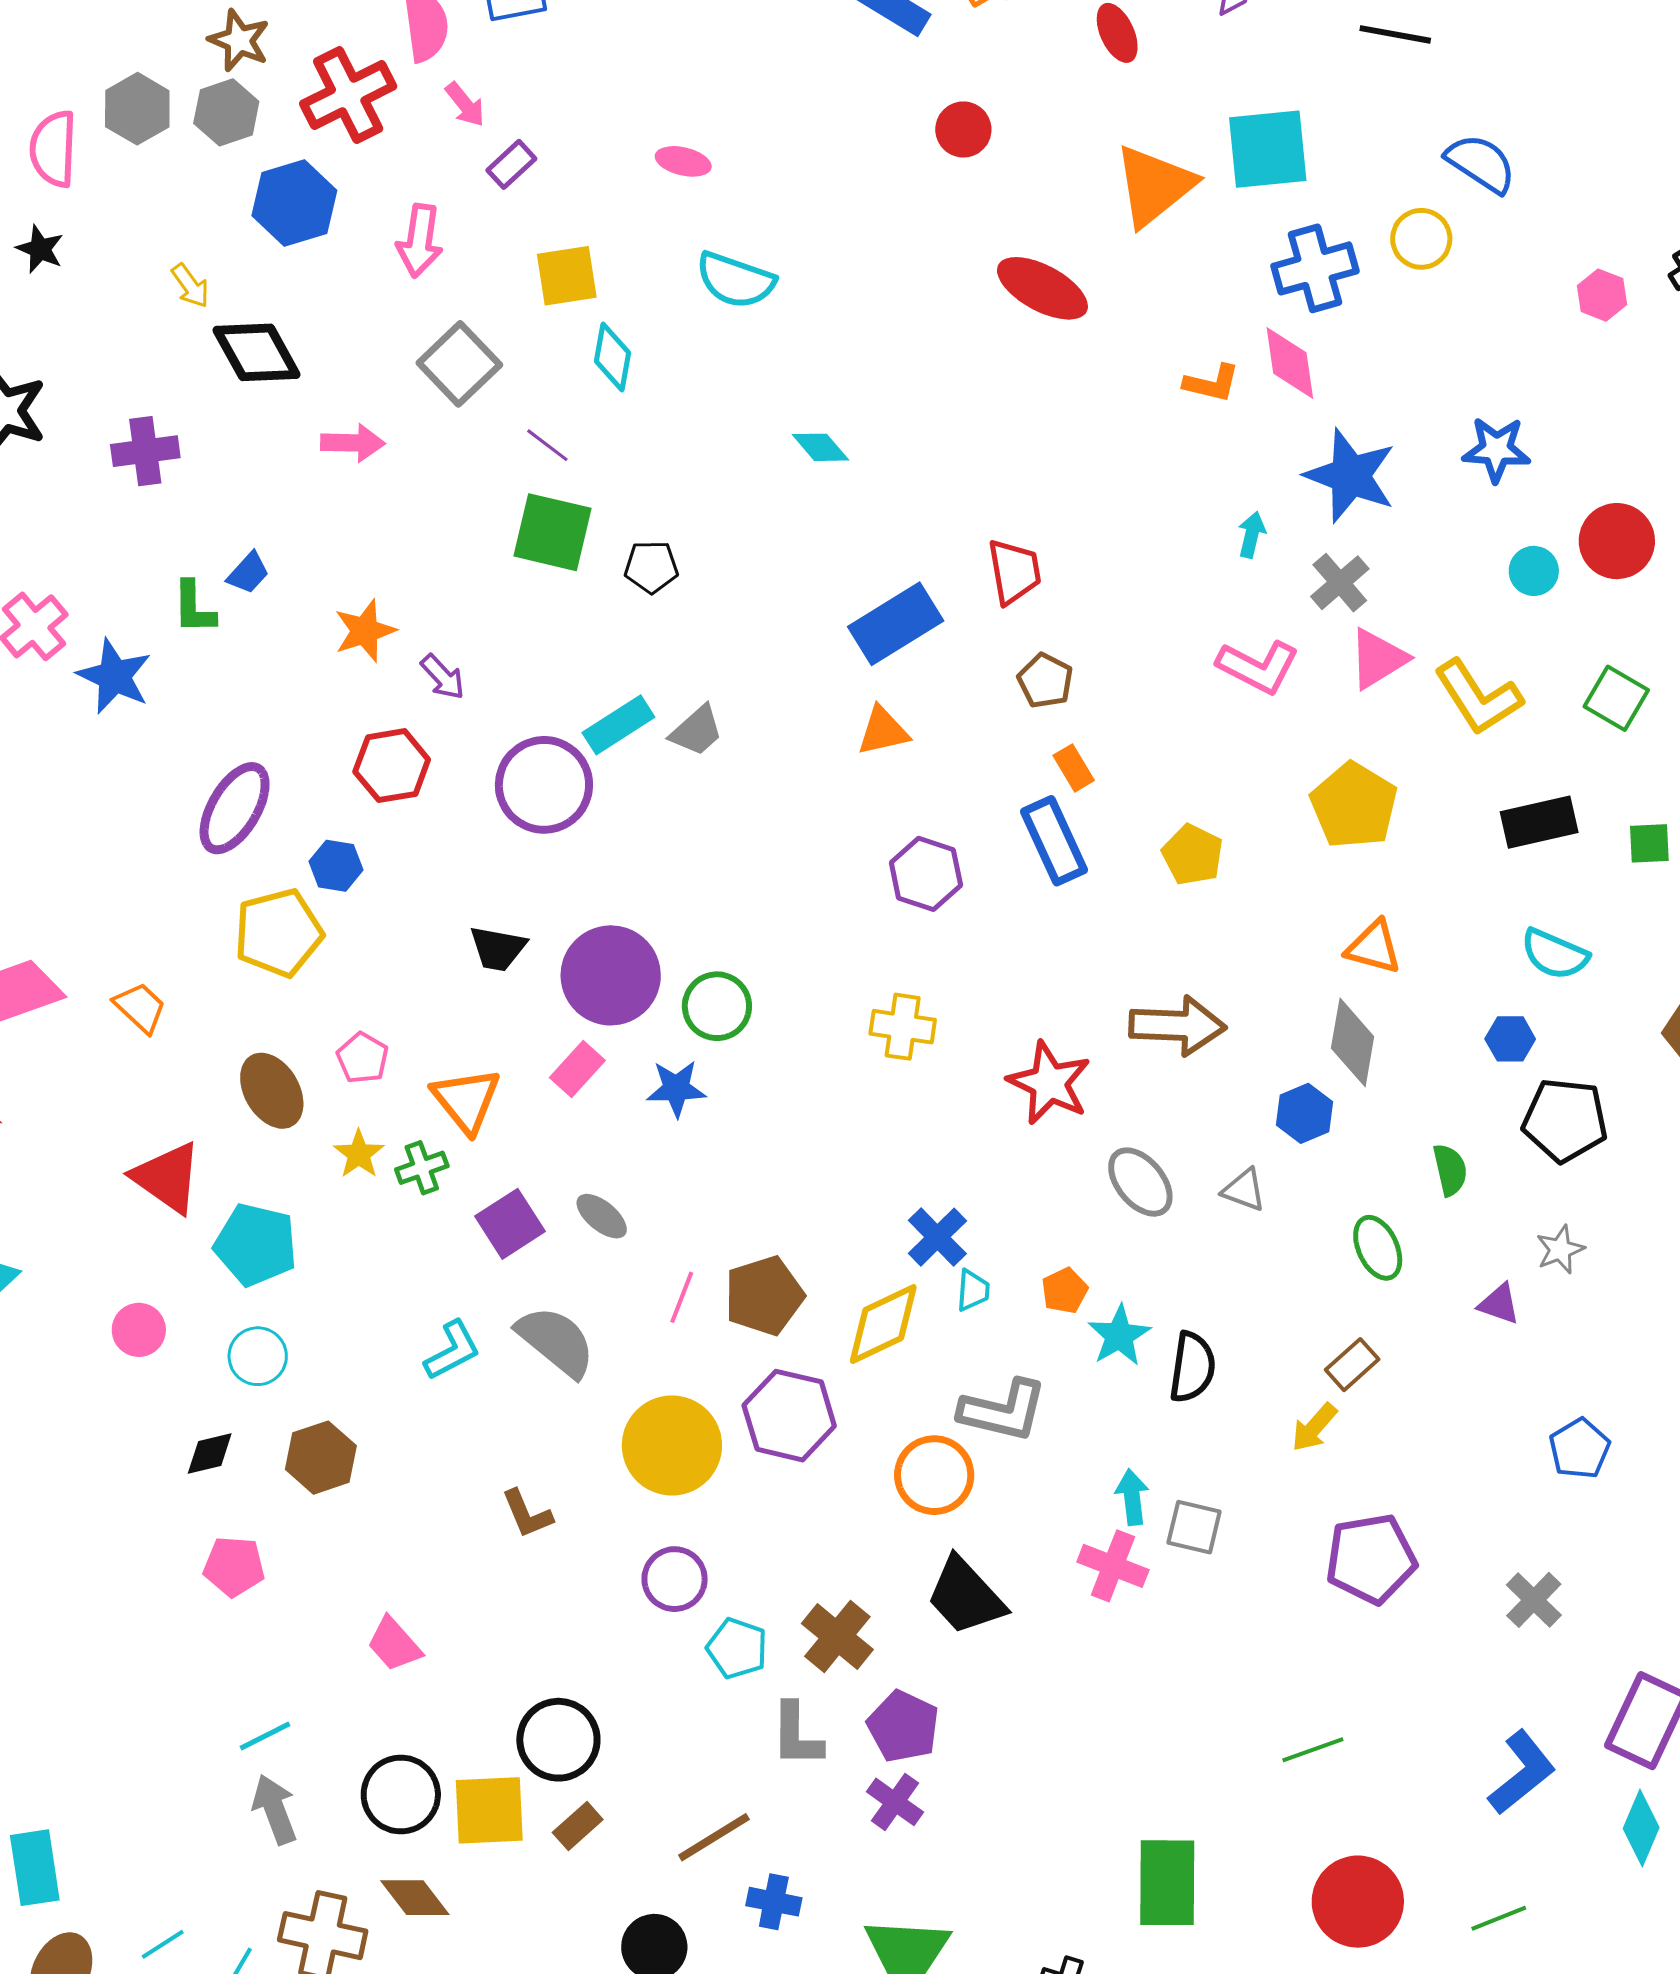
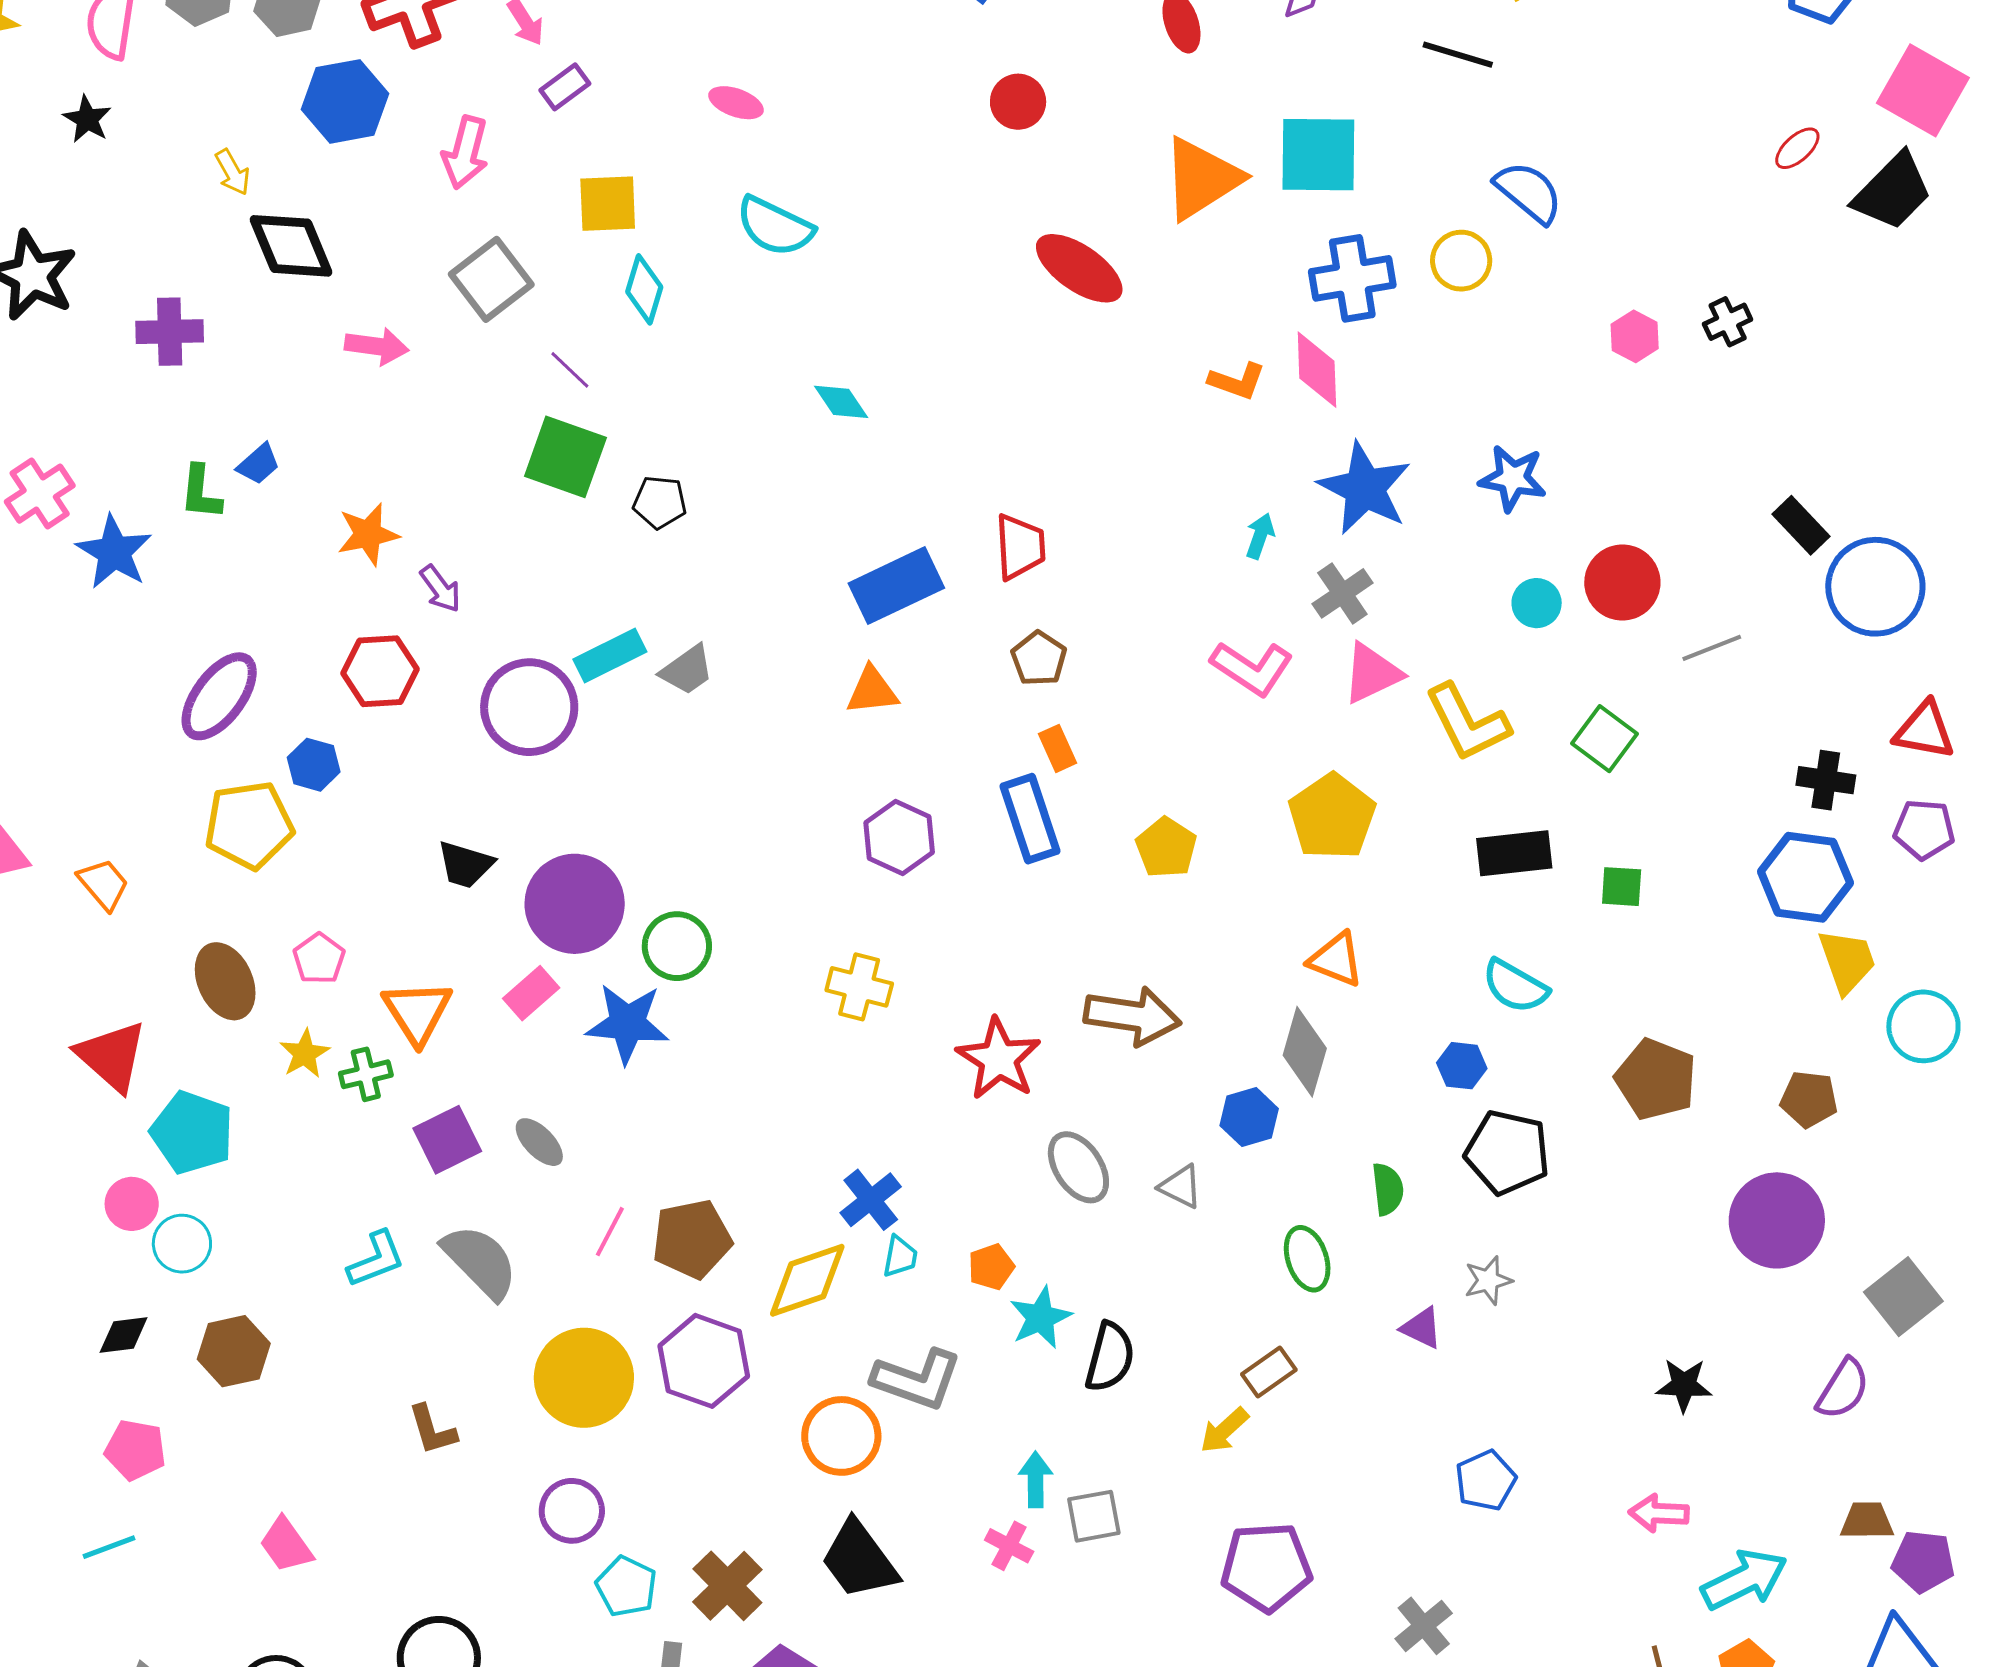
blue star: (676, 1089) -> (627, 1023), size x1.4
pink circle: (139, 1330) -> (132, 1204), moved
gray square: (1194, 1527) -> (1094, 1516), turned -30
pink cross: (1113, 1566) -> (1009, 1546), size x0.7
cyan line: (265, 1736) -> (109, 1547), moved

